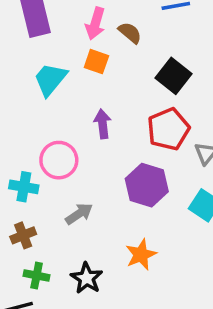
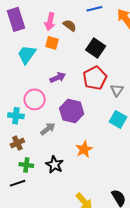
purple arrow: (103, 124) -> (58, 78), turned 77
purple hexagon: (147, 185) -> (72, 111), moved

